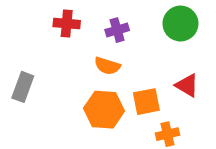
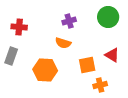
red cross: (67, 24) -> (19, 27), moved
orange hexagon: (104, 110) -> (45, 70), moved

